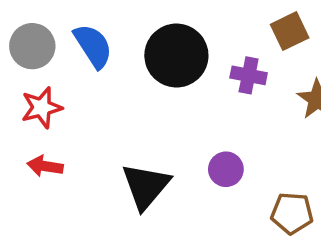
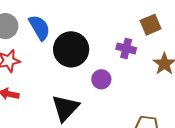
black circle: (176, 56) -> (71, 49), moved
purple circle: (226, 169) -> (101, 79), moved

